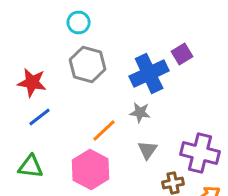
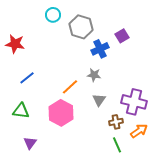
gray hexagon: (88, 65) -> (81, 27), moved
blue cross: (149, 74) -> (100, 49), size x0.7
red star: (32, 83) -> (15, 44), moved

